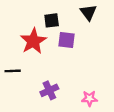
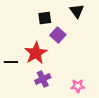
purple square: (67, 40) -> (58, 35), turned 35
red star: (33, 41) -> (36, 53), moved

